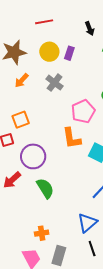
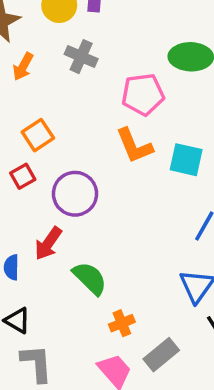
pink pentagon: (83, 111) -> (143, 94), turned 30
green semicircle: (45, 188) -> (90, 278), moved
gray rectangle: (59, 255) -> (161, 355), turned 48

